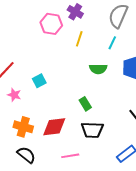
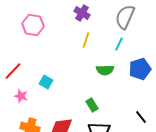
pink hexagon: (51, 24) -> (33, 25), moved
cyan square: (39, 81) -> (46, 82), turned -32

